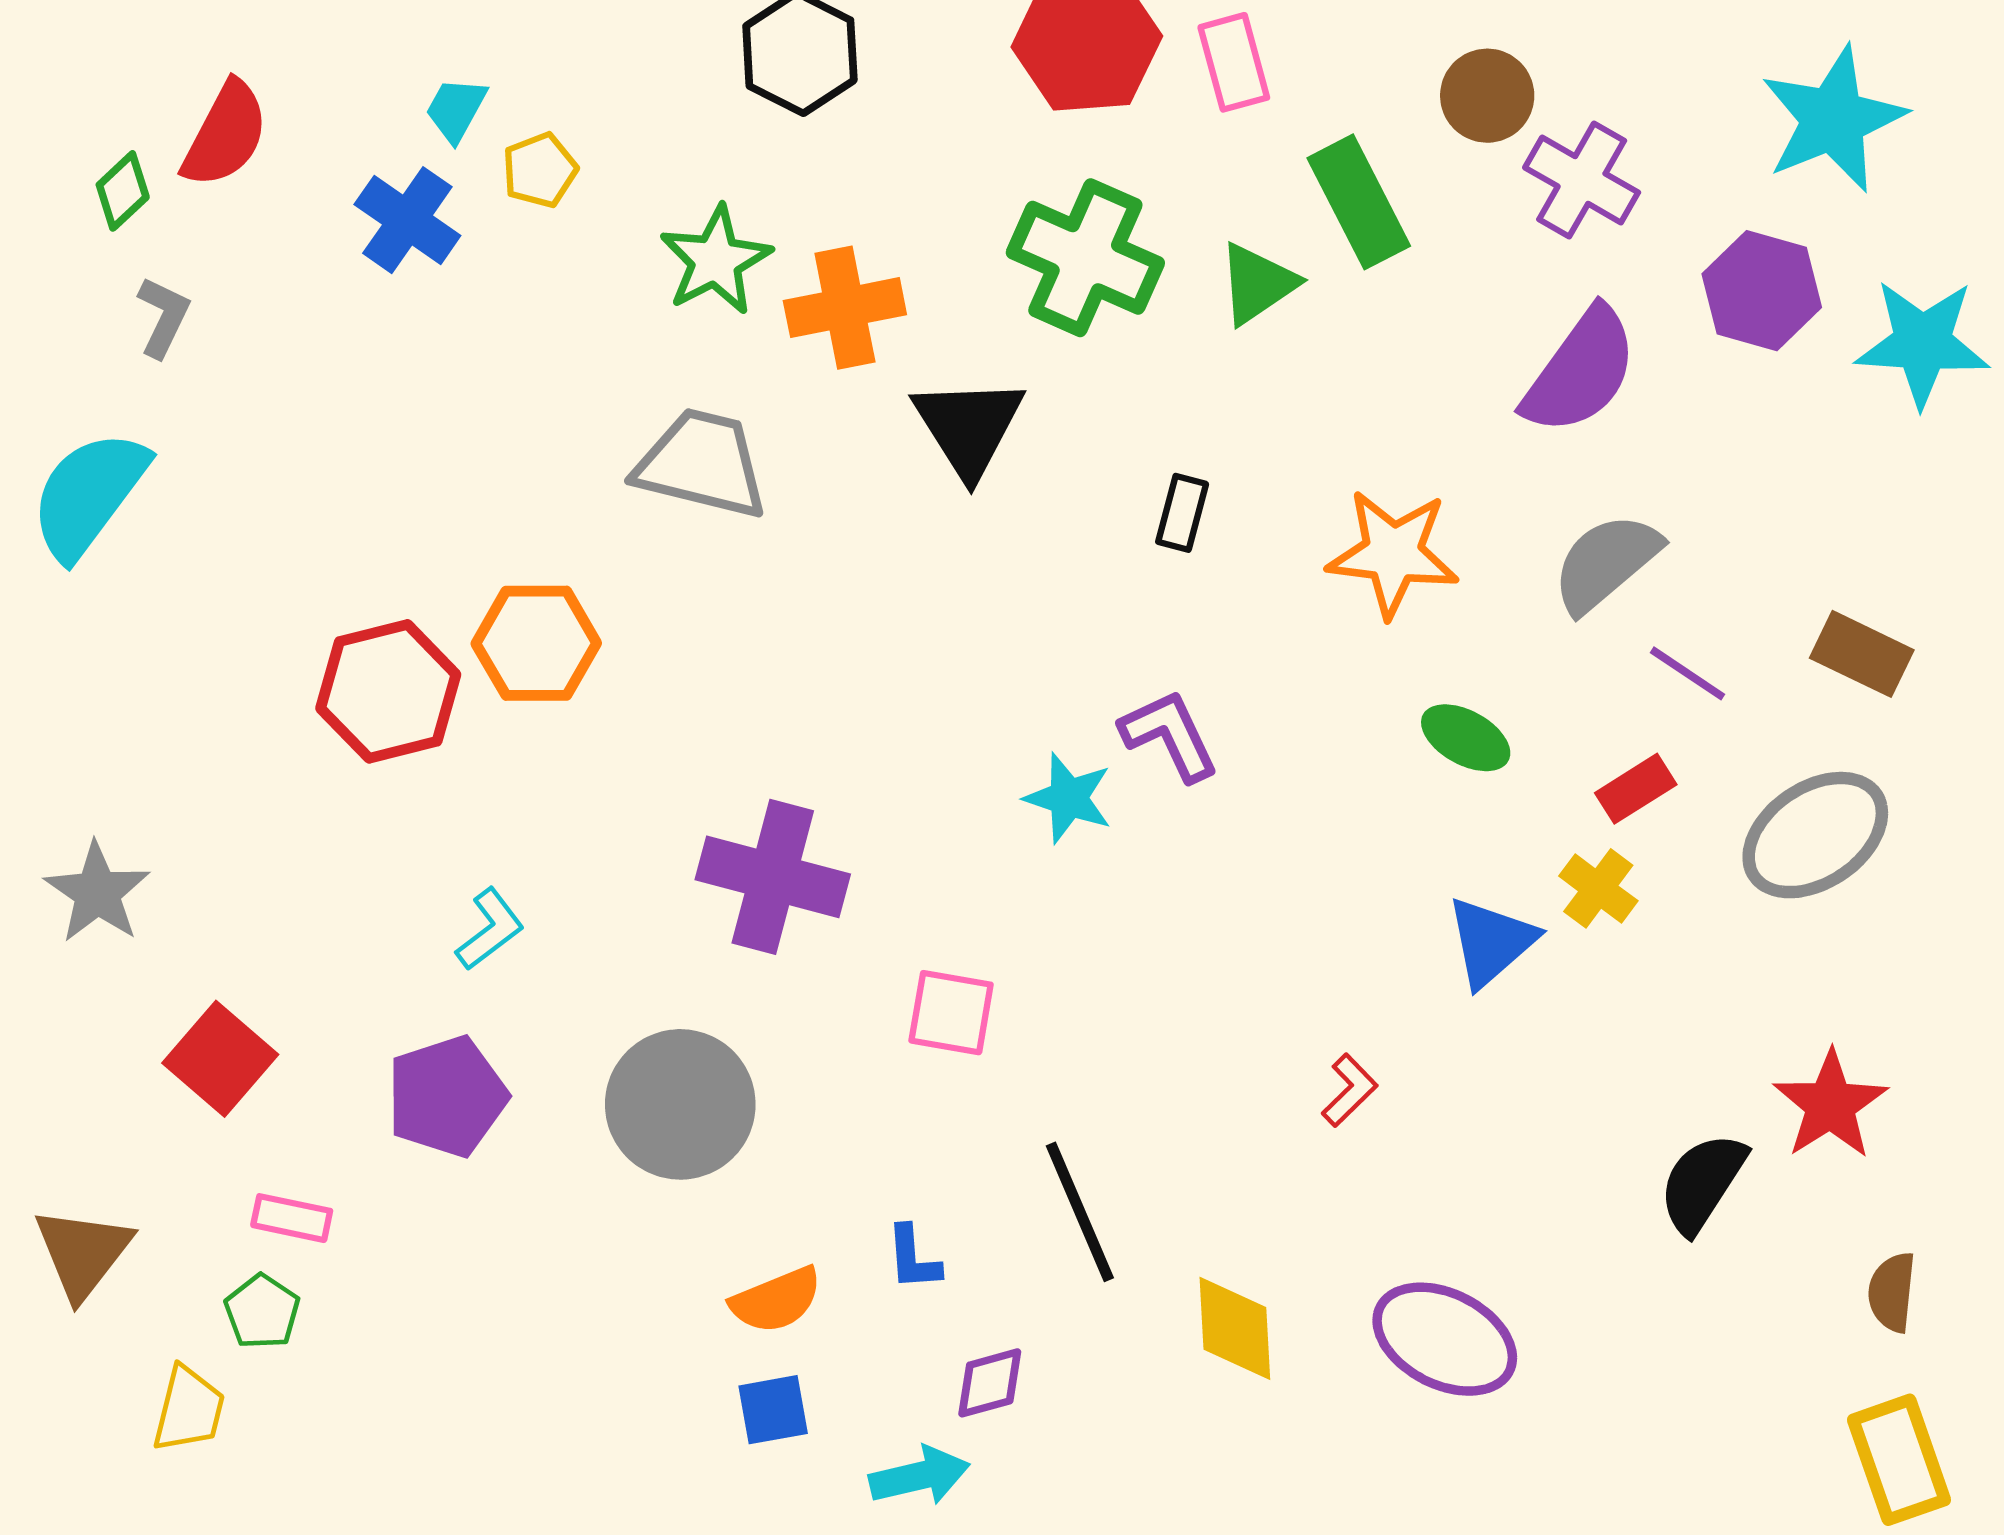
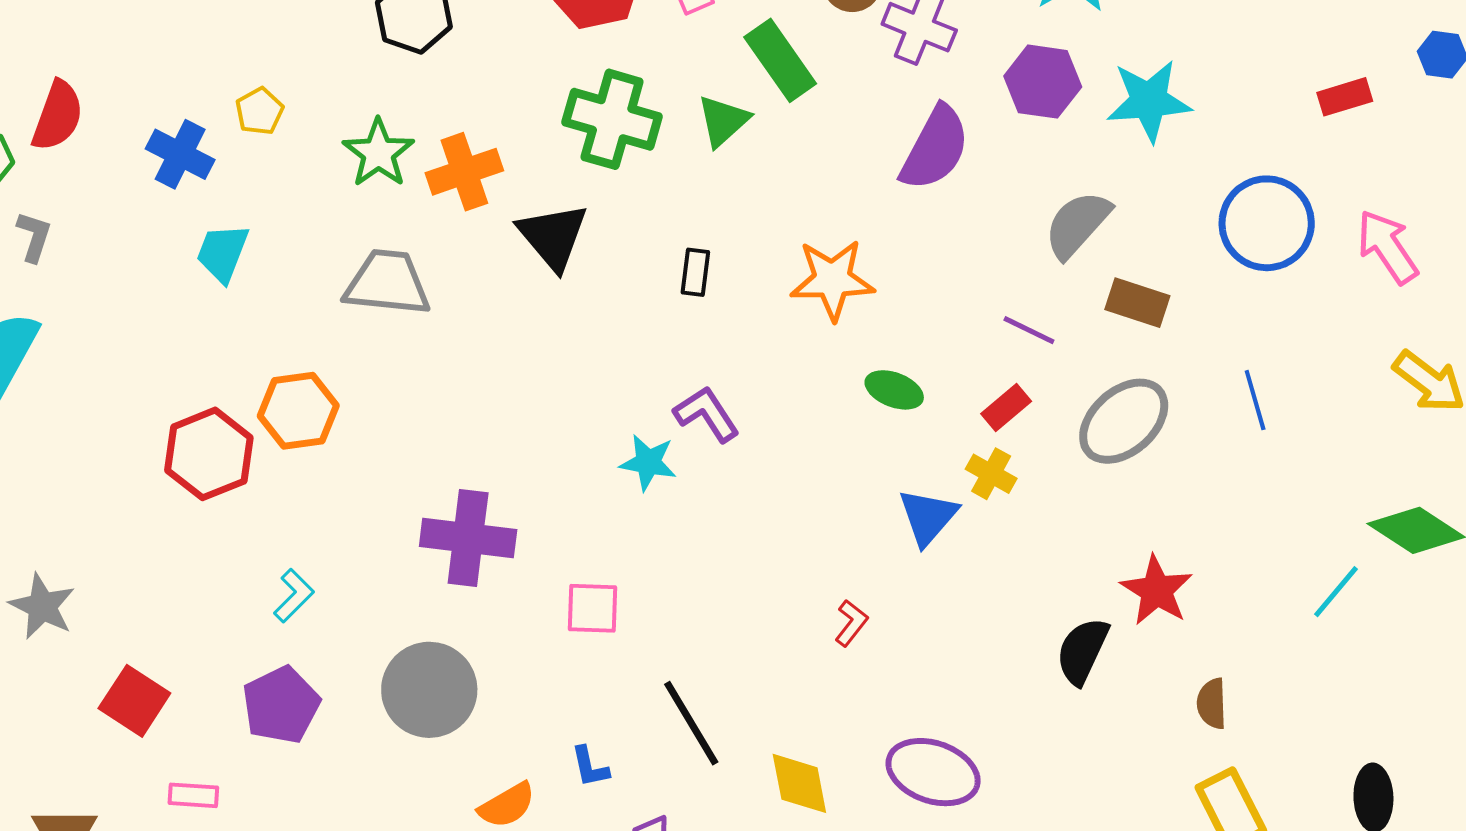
cyan trapezoid: (456, 109) -> (222, 253), moved, size x1.4
gray semicircle: (1606, 563) -> (1077, 224), moved

